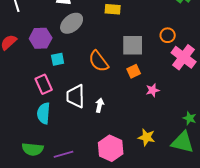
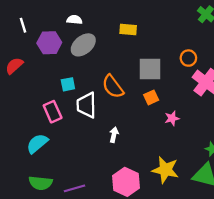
purple hexagon: (41, 38) -> (49, 43), moved
white trapezoid: (76, 96) -> (87, 105), moved
cyan semicircle: (44, 113) -> (37, 143), moved, turned 45
yellow star: (147, 137) -> (165, 170), size x1.4

